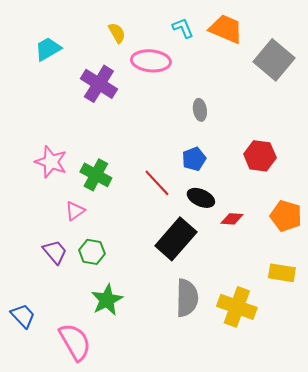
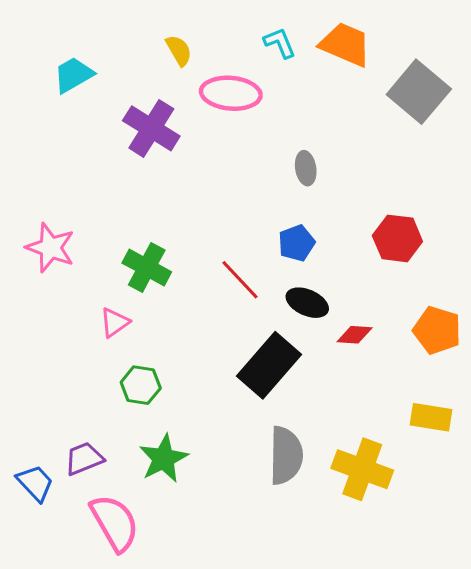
pink star: (51, 162) -> (50, 248), moved
purple trapezoid: (55, 252) -> (84, 459), moved, turned -72

